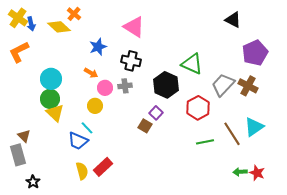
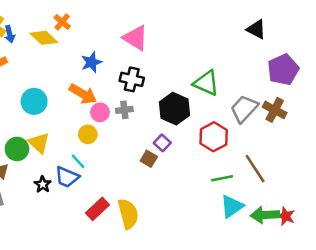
orange arrow: (91, 73) -> (83, 94), size x1.6
green circle: (50, 99) -> (17, 149), moved
cyan triangle: (254, 127) -> (232, 206), moved
yellow semicircle: (82, 171) -> (128, 214), moved, size x1.4
green arrow: (240, 172) -> (265, 215), size x1.6
black star: (33, 182) -> (43, 184), moved

